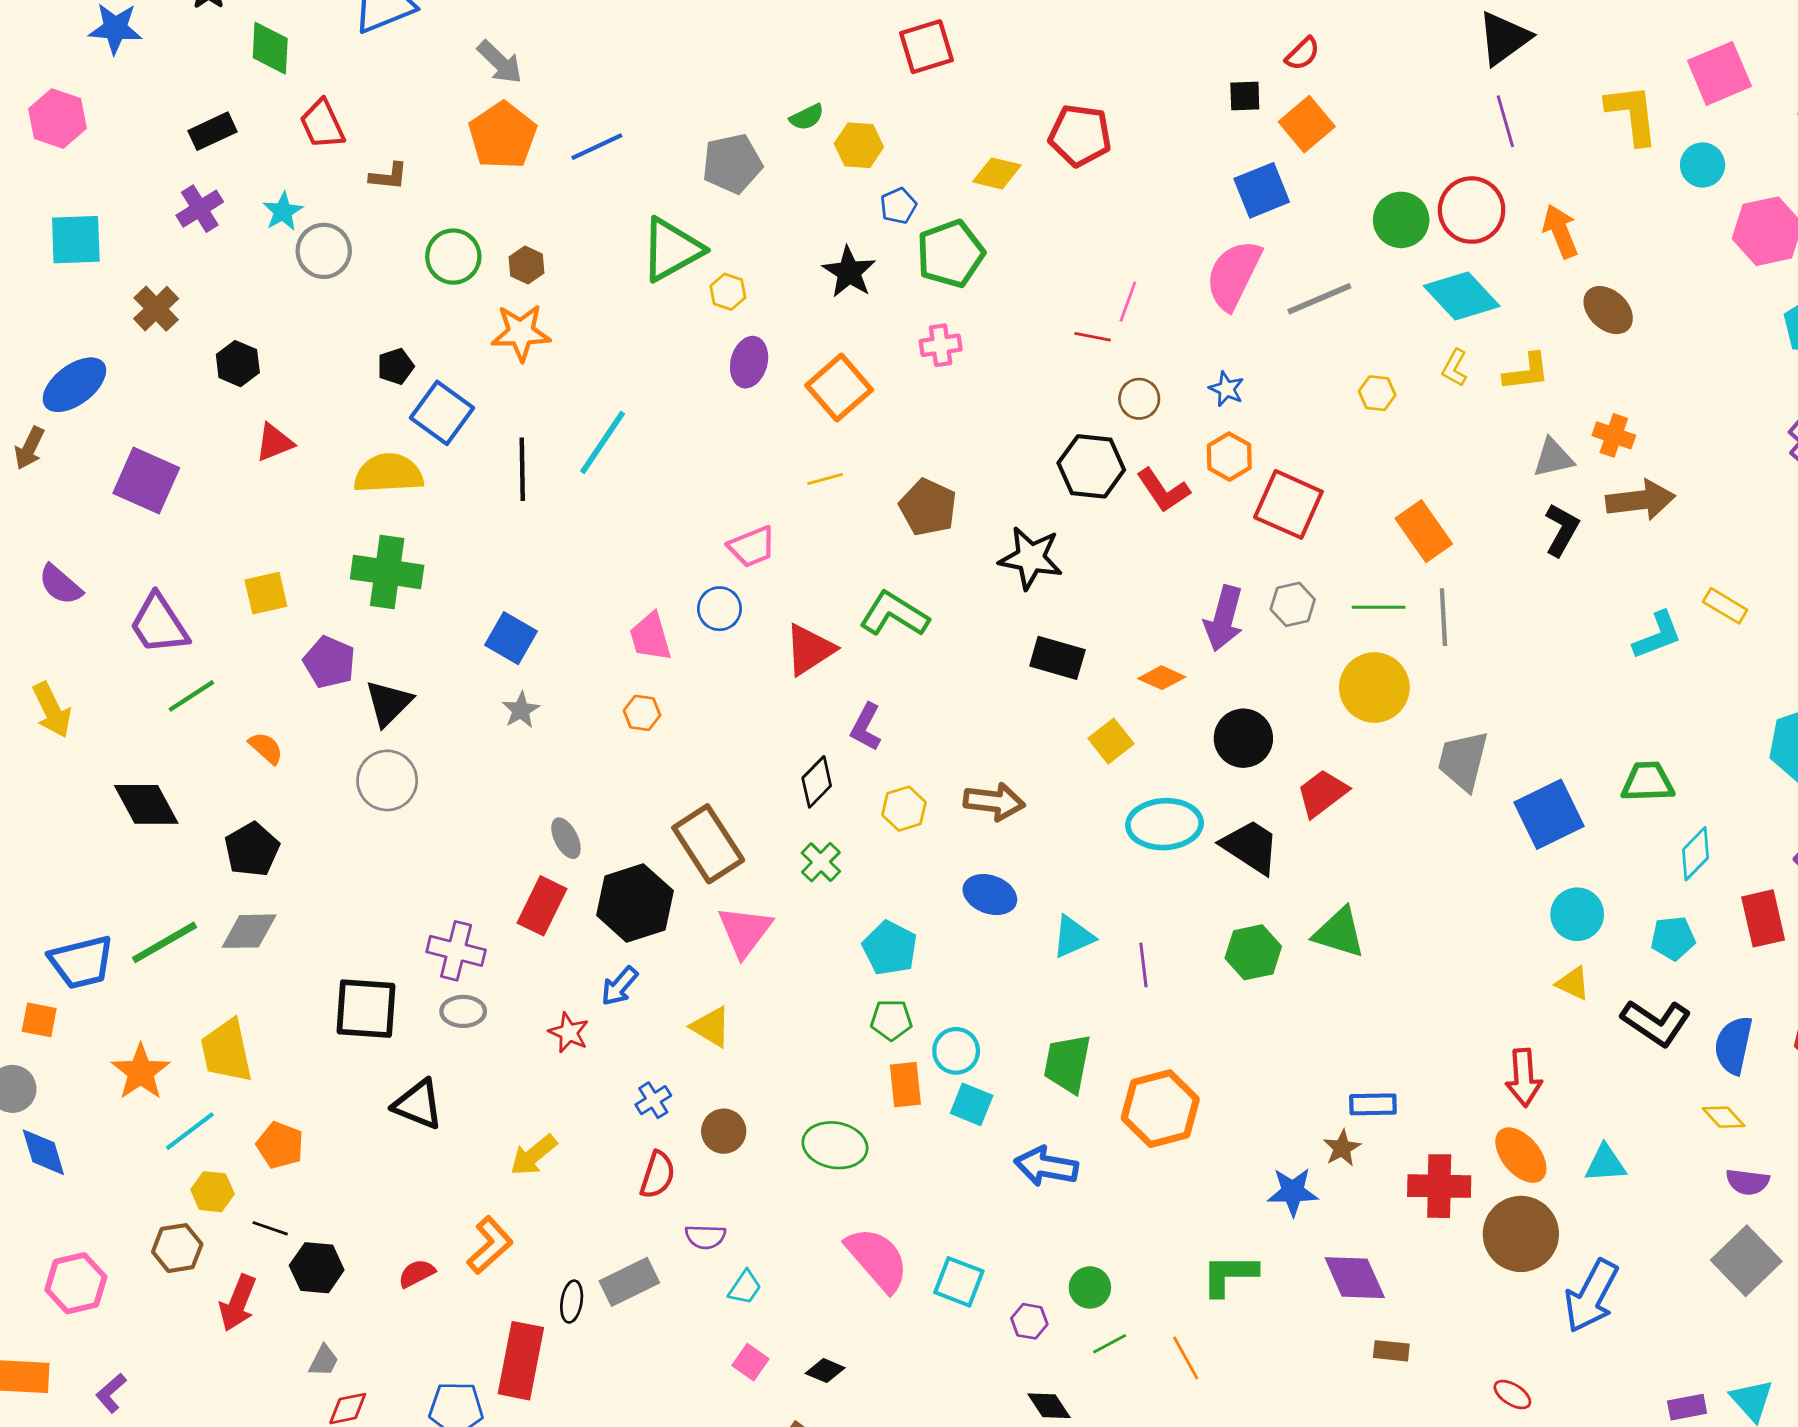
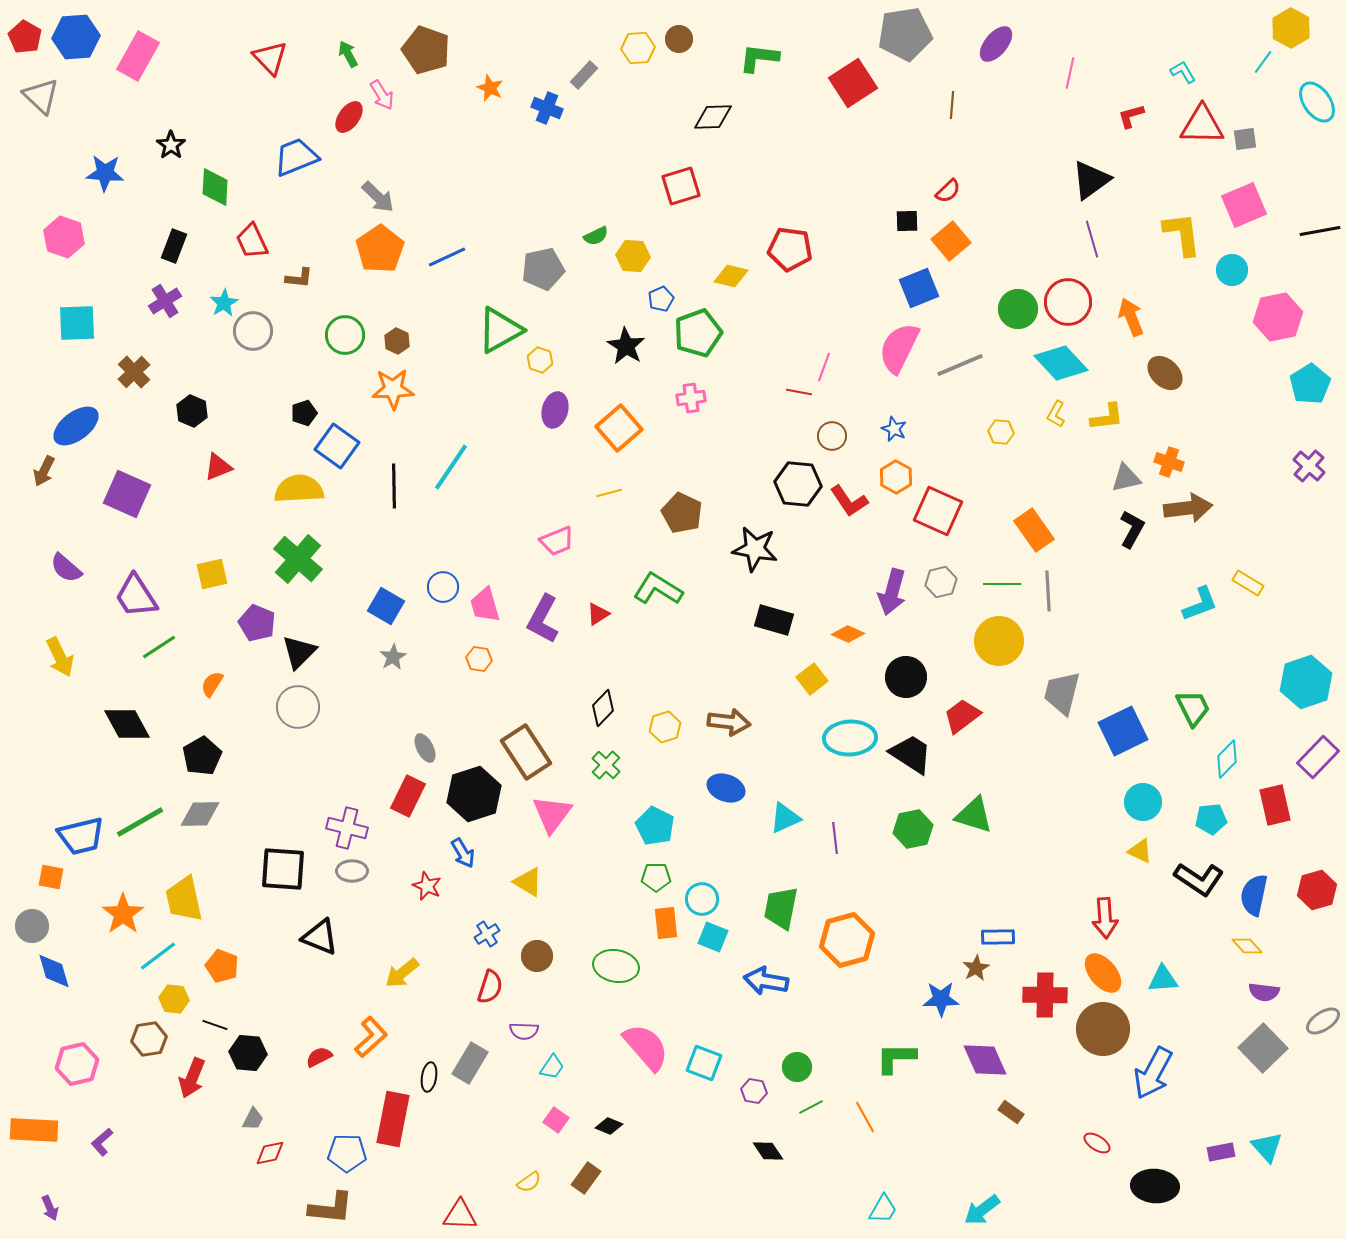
black rectangle: (212, 131) -> (174, 246), turned -44
green cross: (387, 572) -> (298, 559), turned 33
blue circle: (719, 609) -> (443, 587), moved
red triangle: (810, 649) -> (598, 614), size x0.6
purple L-shape: (866, 727) -> (543, 619), moved, size x1.4
orange semicircle: (266, 748) -> (212, 684), turned -100
green trapezoid: (1648, 782) -> (1193, 708), turned 66
blue arrow: (619, 986) -> (463, 853), turned -72
gray rectangle: (629, 1282) -> (470, 1063), turned -33
brown rectangle: (1391, 1351) -> (1011, 1112), turned 30

